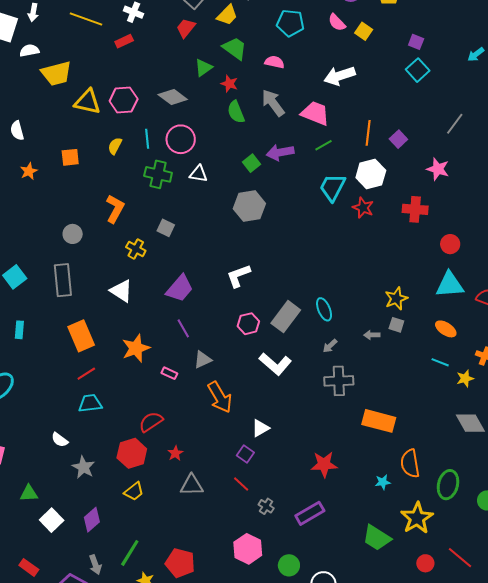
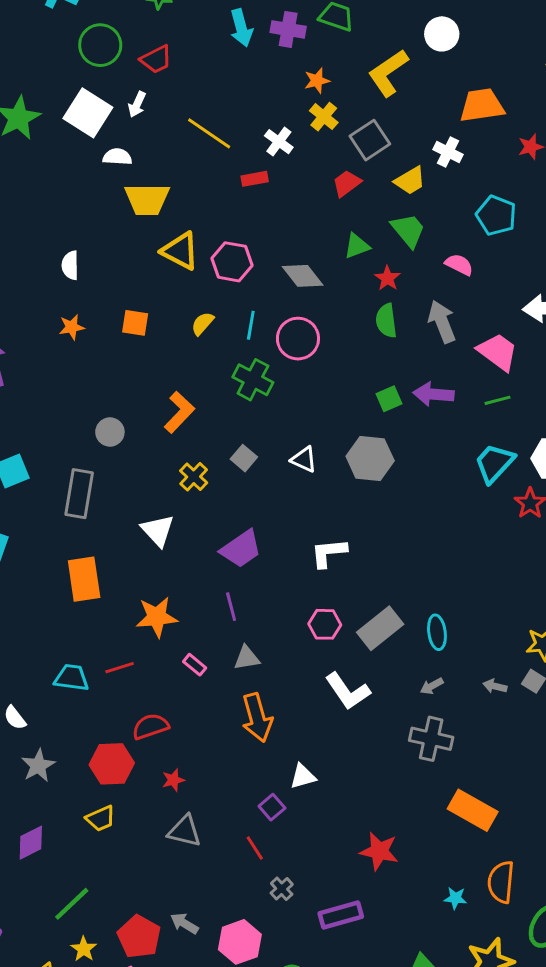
white triangle: (198, 174) -> (304, 459), moved
red line: (86, 374) -> (120, 668), moved
gray arrow: (95, 565) -> (184, 923), moved, turned 126

